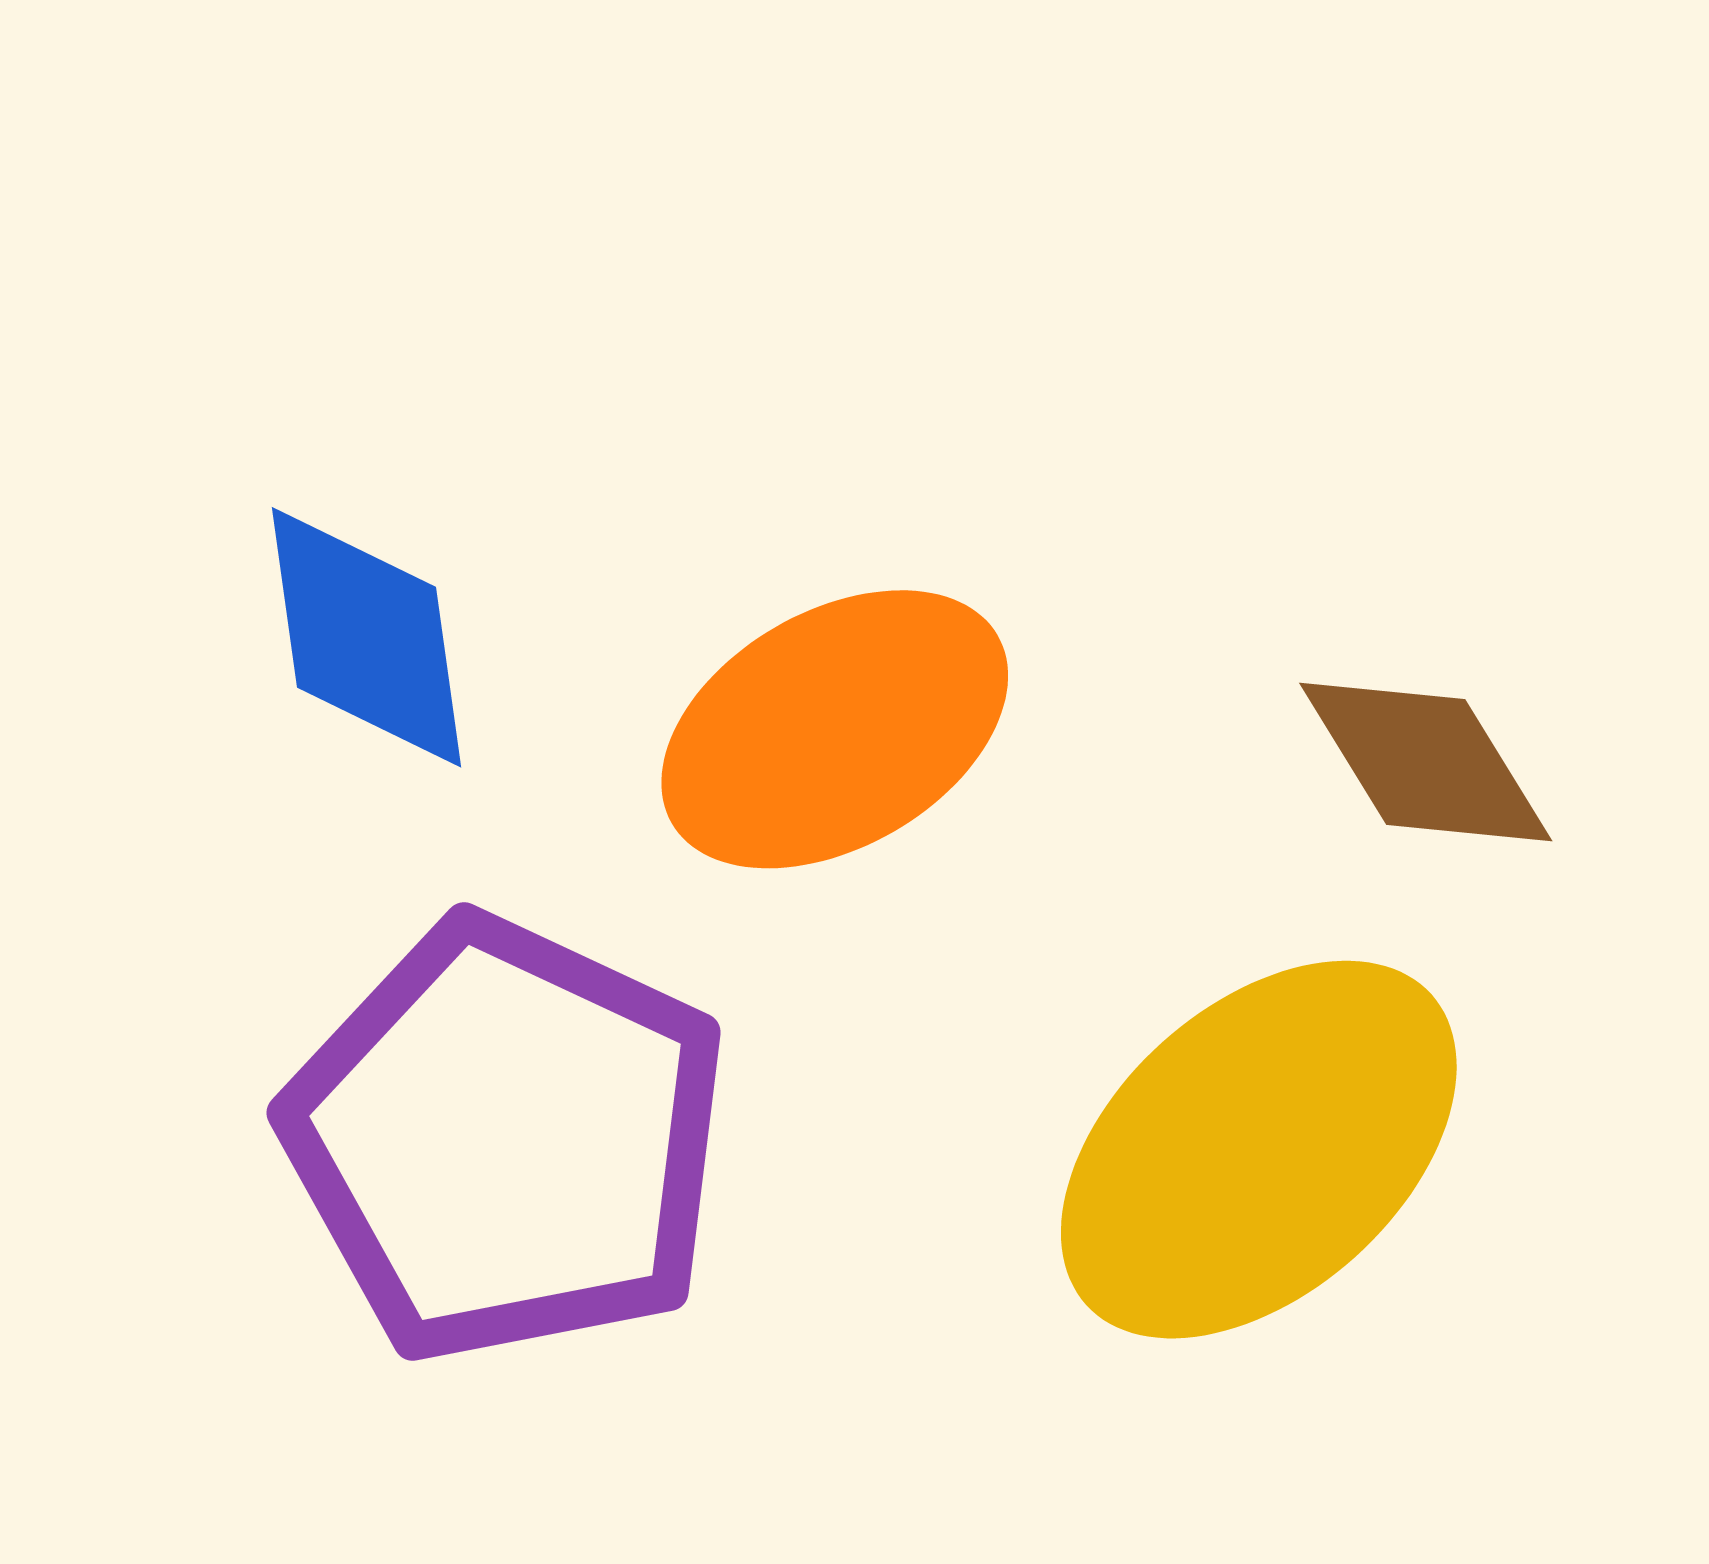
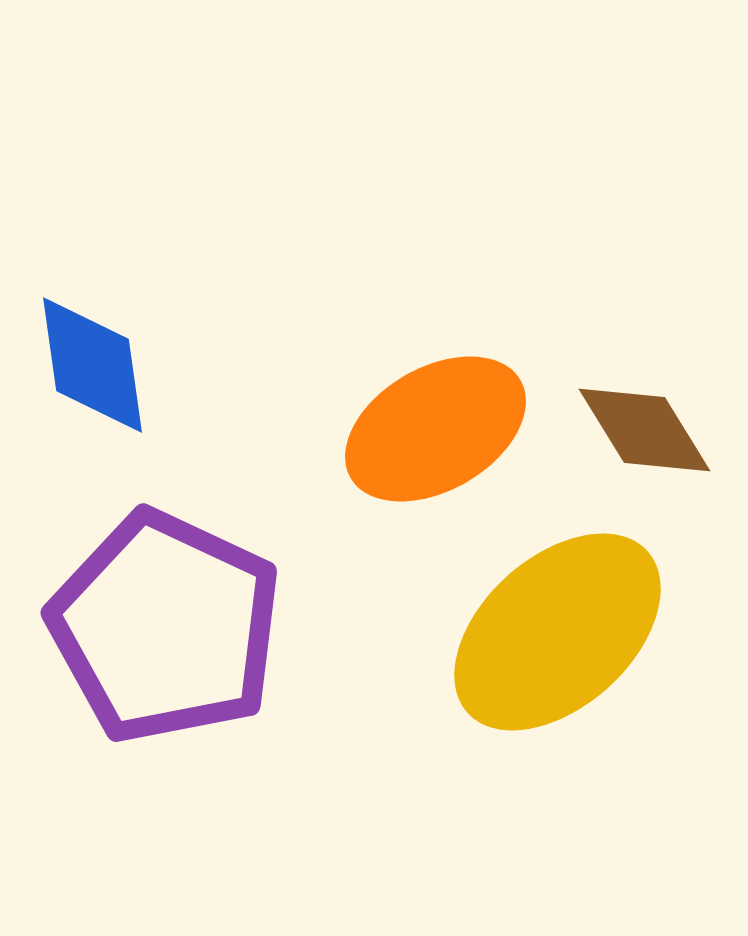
orange ellipse: (835, 729) -> (436, 429), moved

